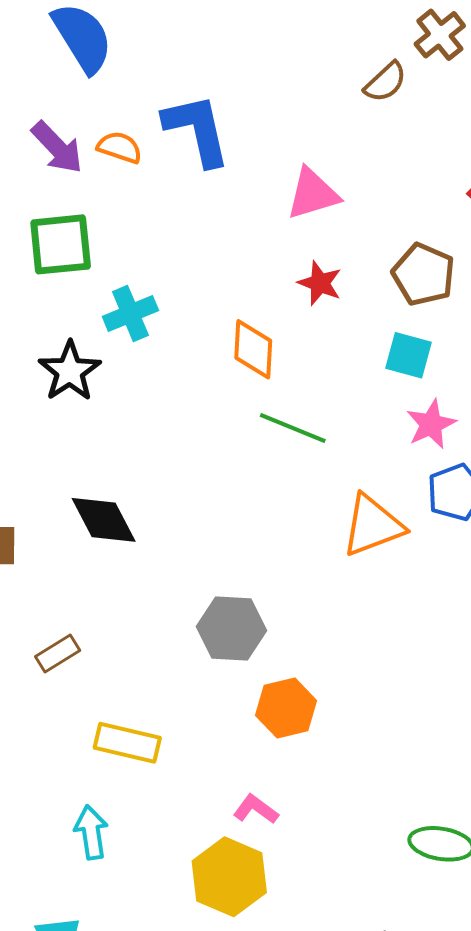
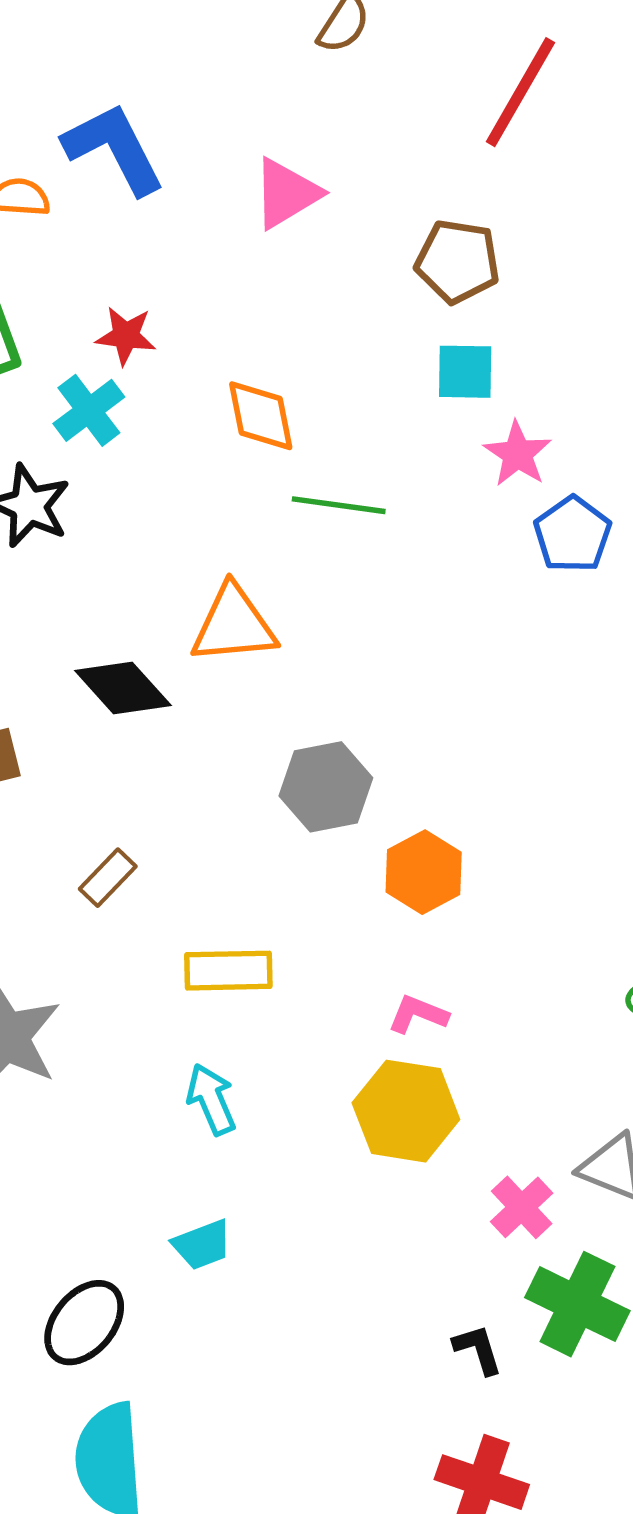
red star: (320, 283) -> (126, 336), moved
orange triangle: (373, 525) -> (233, 625), moved, turned 30

